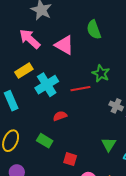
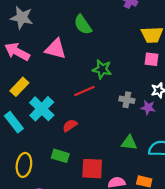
cyan cross: (47, 85) -> (42, 109), moved
green triangle: (109, 144) -> (129, 143), turned -42
red square: (70, 159) -> (92, 169), size x1.5

